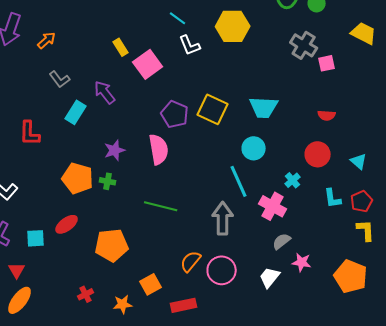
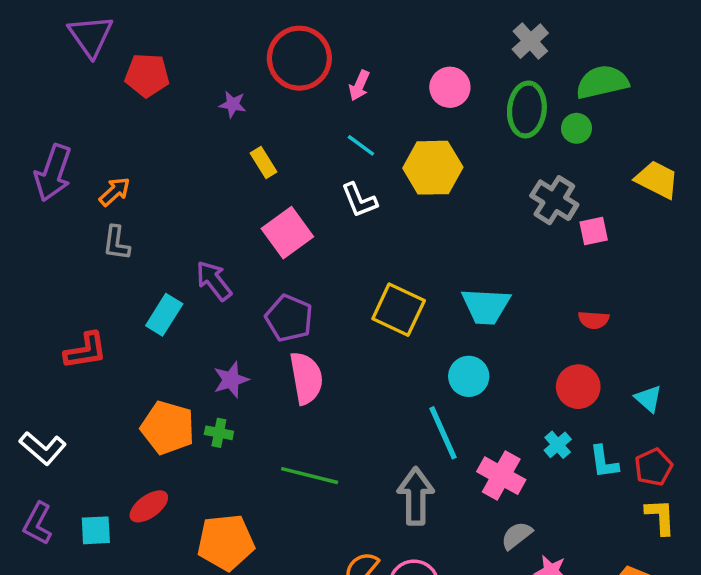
cyan line: (178, 18) -> (361, 145), moved
yellow rectangle: (121, 47) -> (263, 163), moved
gray L-shape: (60, 79) -> (116, 243), moved, turned 45
purple pentagon: (175, 114) -> (289, 318), moved
red L-shape: (30, 133) -> (86, 351), turned -100
cyan cross: (293, 180) -> (558, 445), moved

